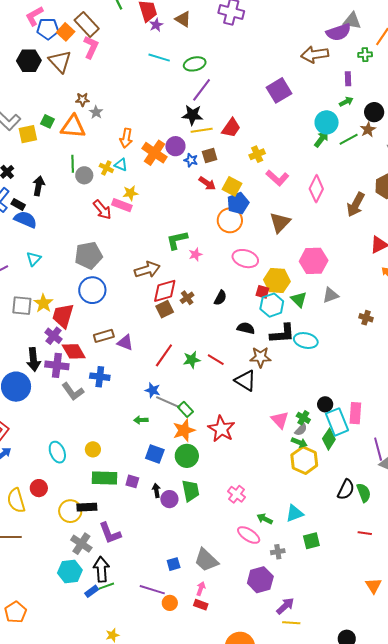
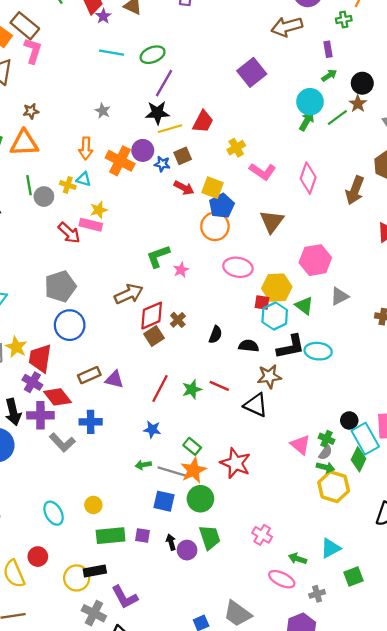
gray star: (96, 112) -> (103, 111), moved
black semicircle: (220, 298) -> (215, 335), moved
gray line: (168, 402) -> (172, 472), moved

